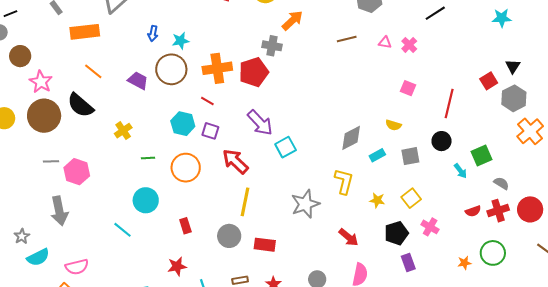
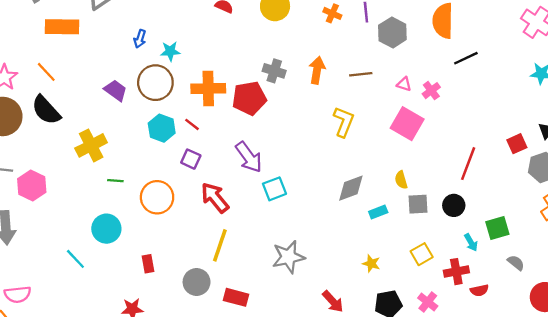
orange arrow: (292, 20) -> (317, 70), moved, turned -45
orange line: (93, 71) -> (46, 72), moved
pink square: (408, 88) -> (407, 124), moved, size x1.8
cyan hexagon: (183, 124) -> (162, 128), moved
yellow semicircle: (393, 125) -> (401, 180), turned 49
yellow cross: (123, 131) -> (91, 145), size x1.5
gray square: (410, 156) -> (418, 204), moved
yellow L-shape: (344, 181) -> (344, 122), moved
yellow square: (411, 198) -> (422, 254), moved
red cross: (498, 211) -> (456, 272), moved

